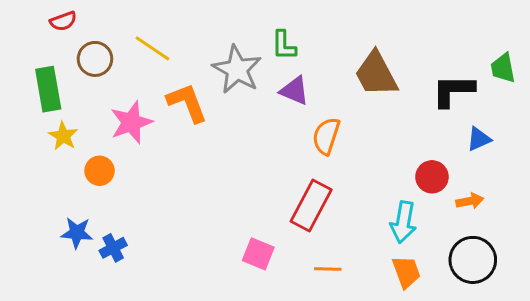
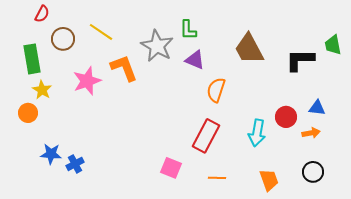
red semicircle: (63, 21) -> (42, 14), turned -42
blue triangle: (479, 139) -> (317, 108), moved, turned 30
orange circle: (100, 171) -> (28, 113), moved
cyan arrow: (403, 222) -> (257, 133), moved
black circle: (473, 260) -> (313, 172), size x0.7

